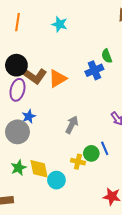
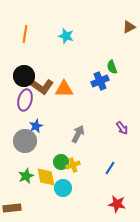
orange triangle: (57, 79) -> (64, 89), turned 30
blue line: (105, 148) -> (110, 168), moved, turned 56
green circle: (91, 153) -> (61, 162), moved
yellow cross: (78, 162) -> (73, 165), moved, turned -32

